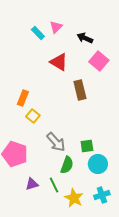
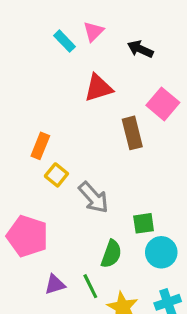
pink square: (99, 61) -> (163, 104), moved
red triangle: (59, 62) -> (98, 88), turned -48
gray arrow: (56, 142) -> (94, 197), moved

